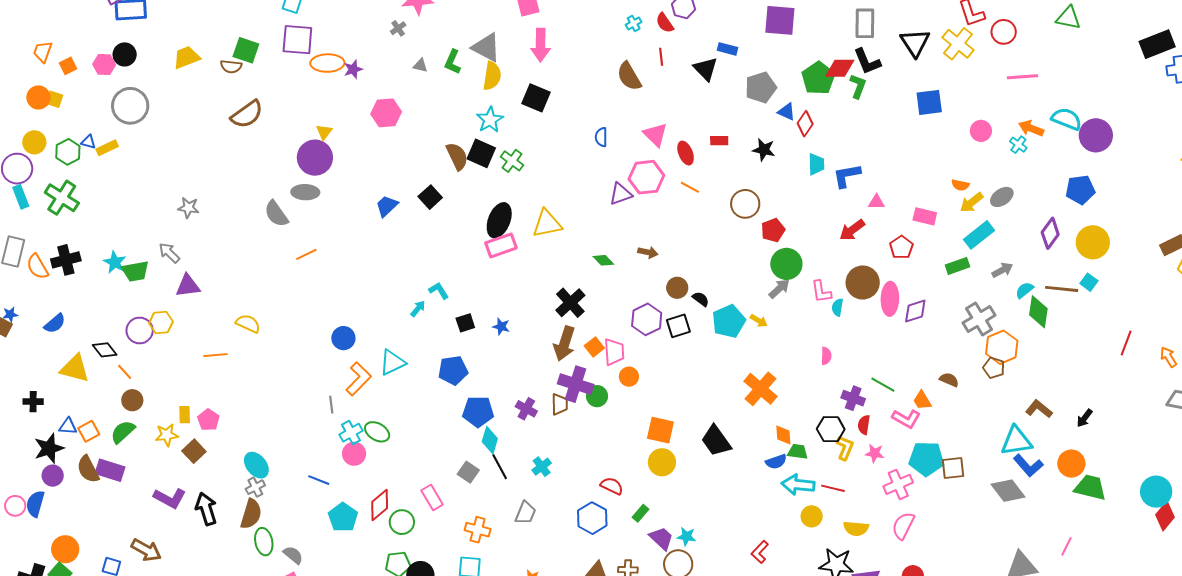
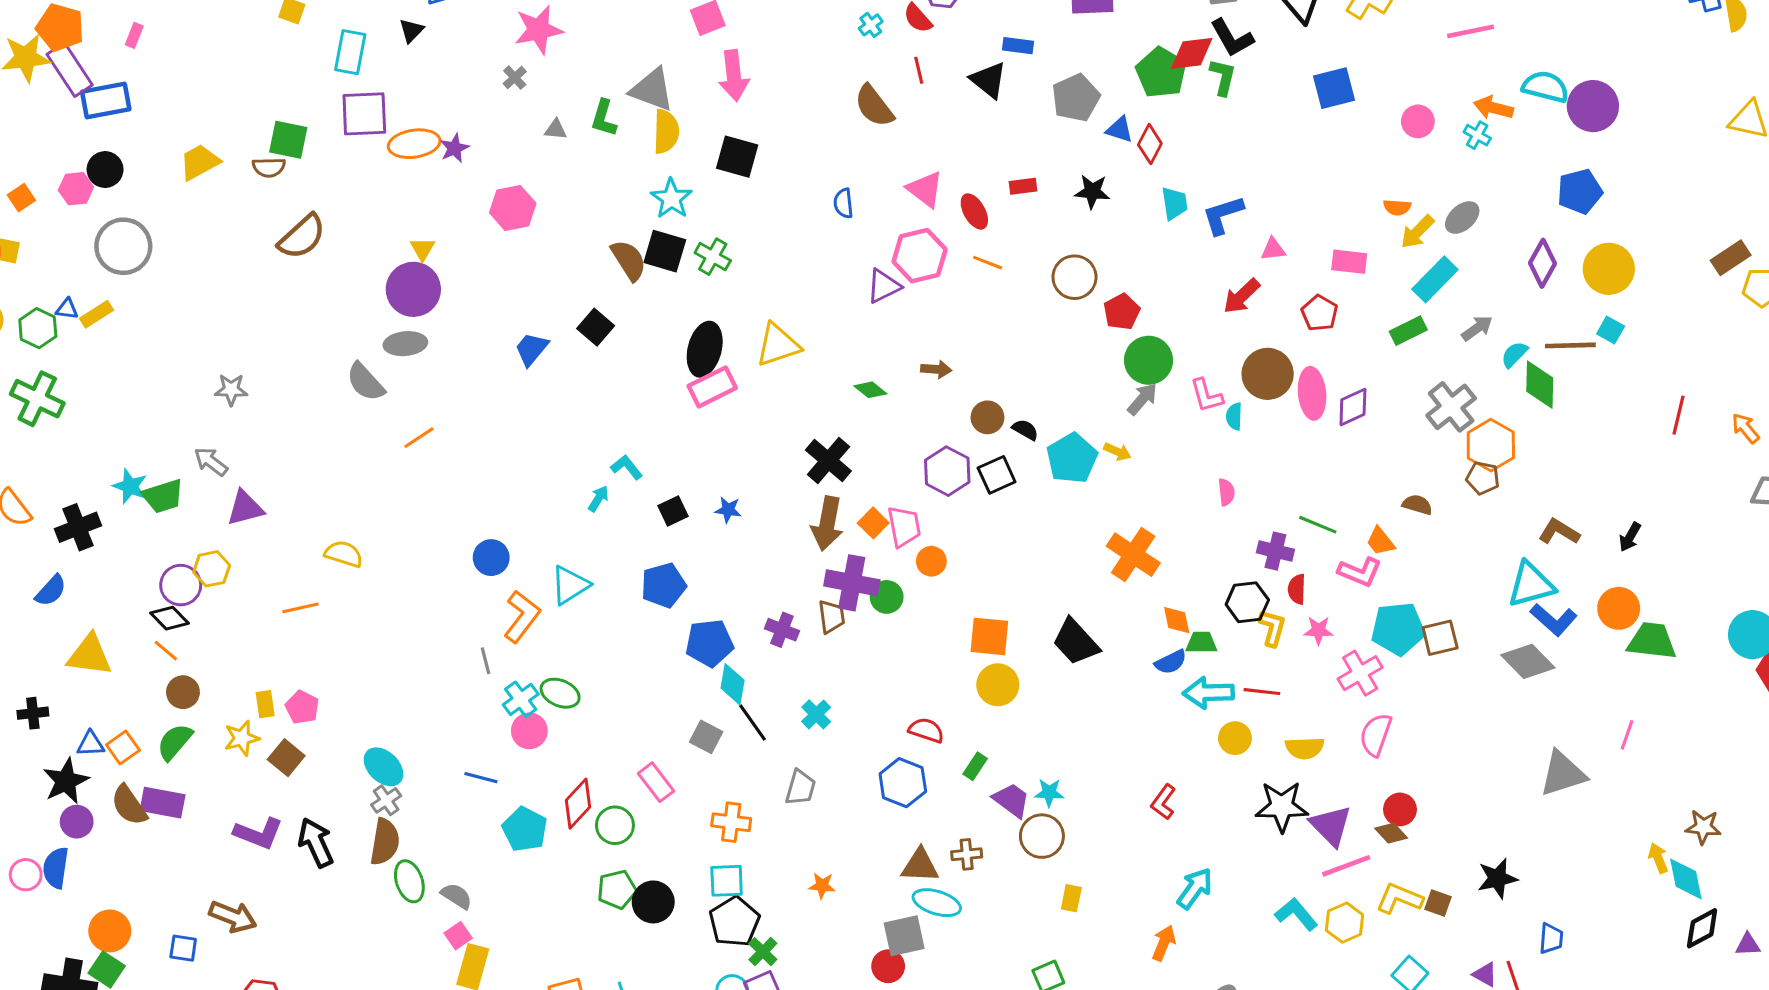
black cross: (66, 260) -> (78, 527), moved
black diamond: (105, 350) -> (169, 618), moved

